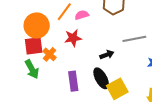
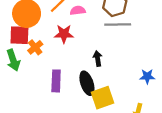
gray line: (134, 39) -> (118, 24), moved
black arrow: (107, 55) -> (98, 58), turned -88

